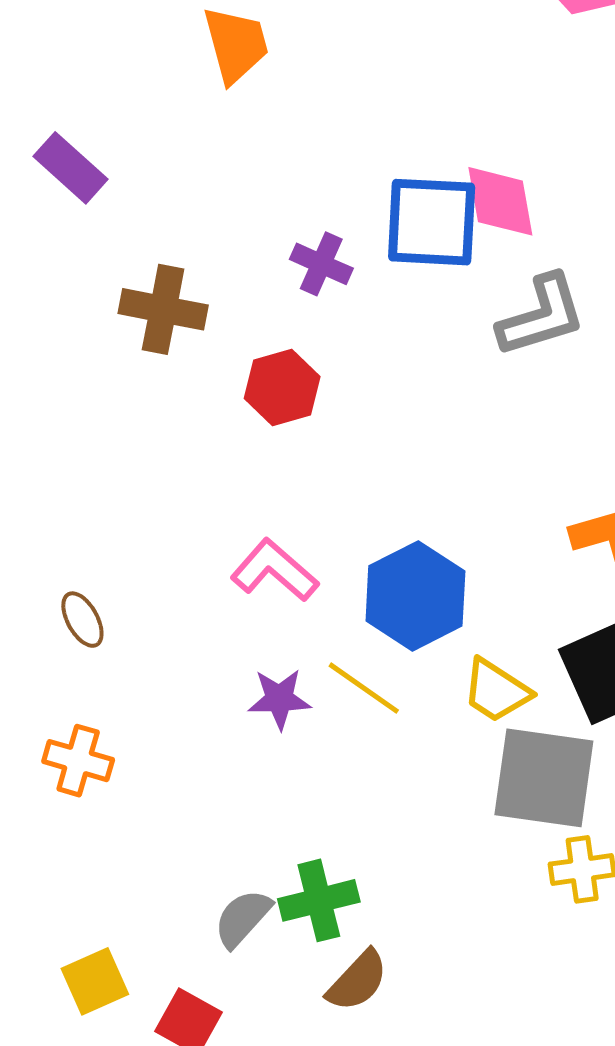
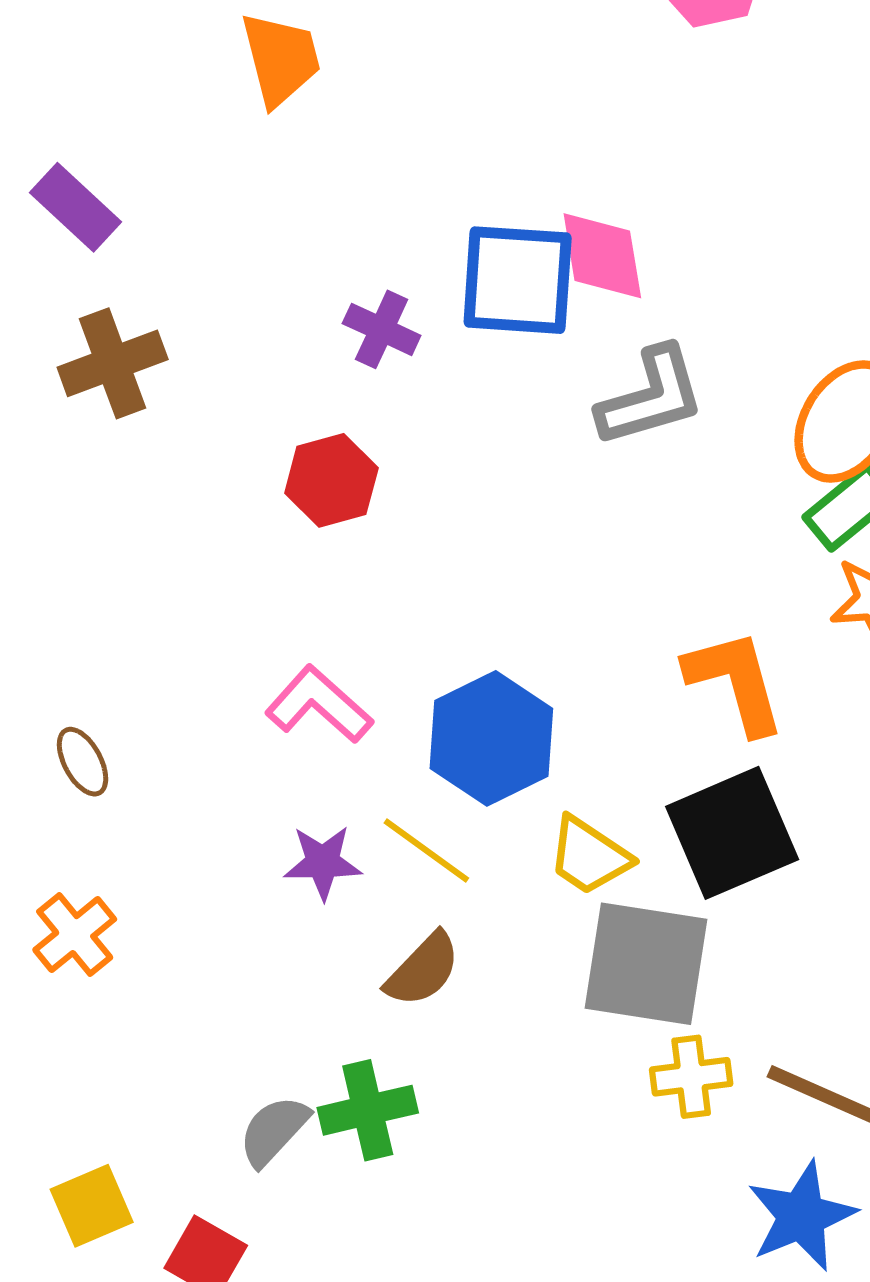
brown cross: (163, 309) -> (113, 363), moved, turned -32
orange cross: (78, 761) -> (75, 935), turned 34
brown semicircle: (357, 981) -> (423, 970), moved

